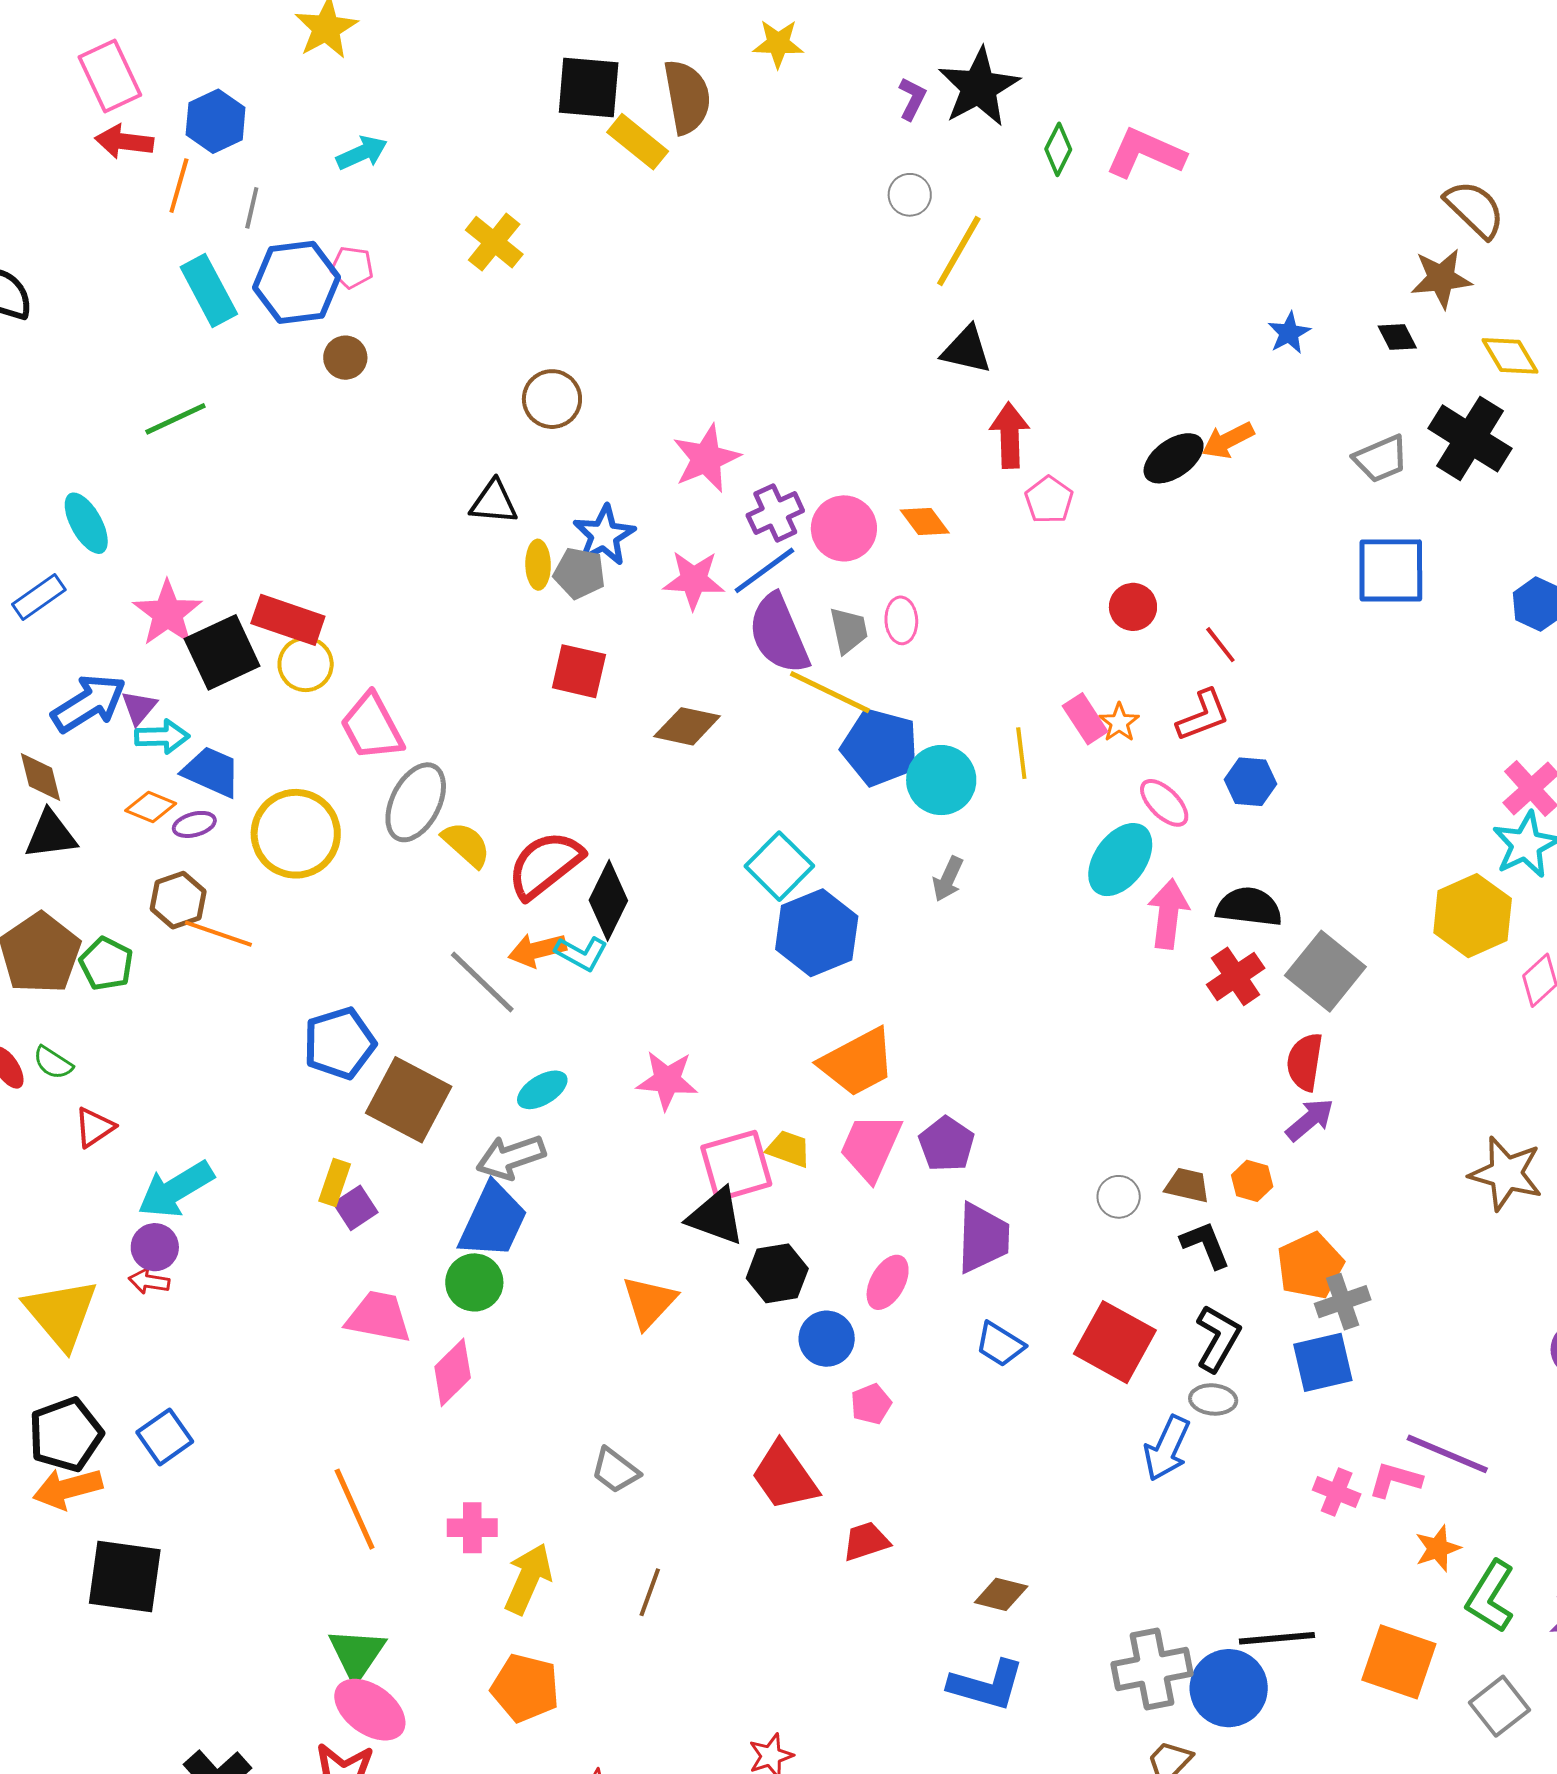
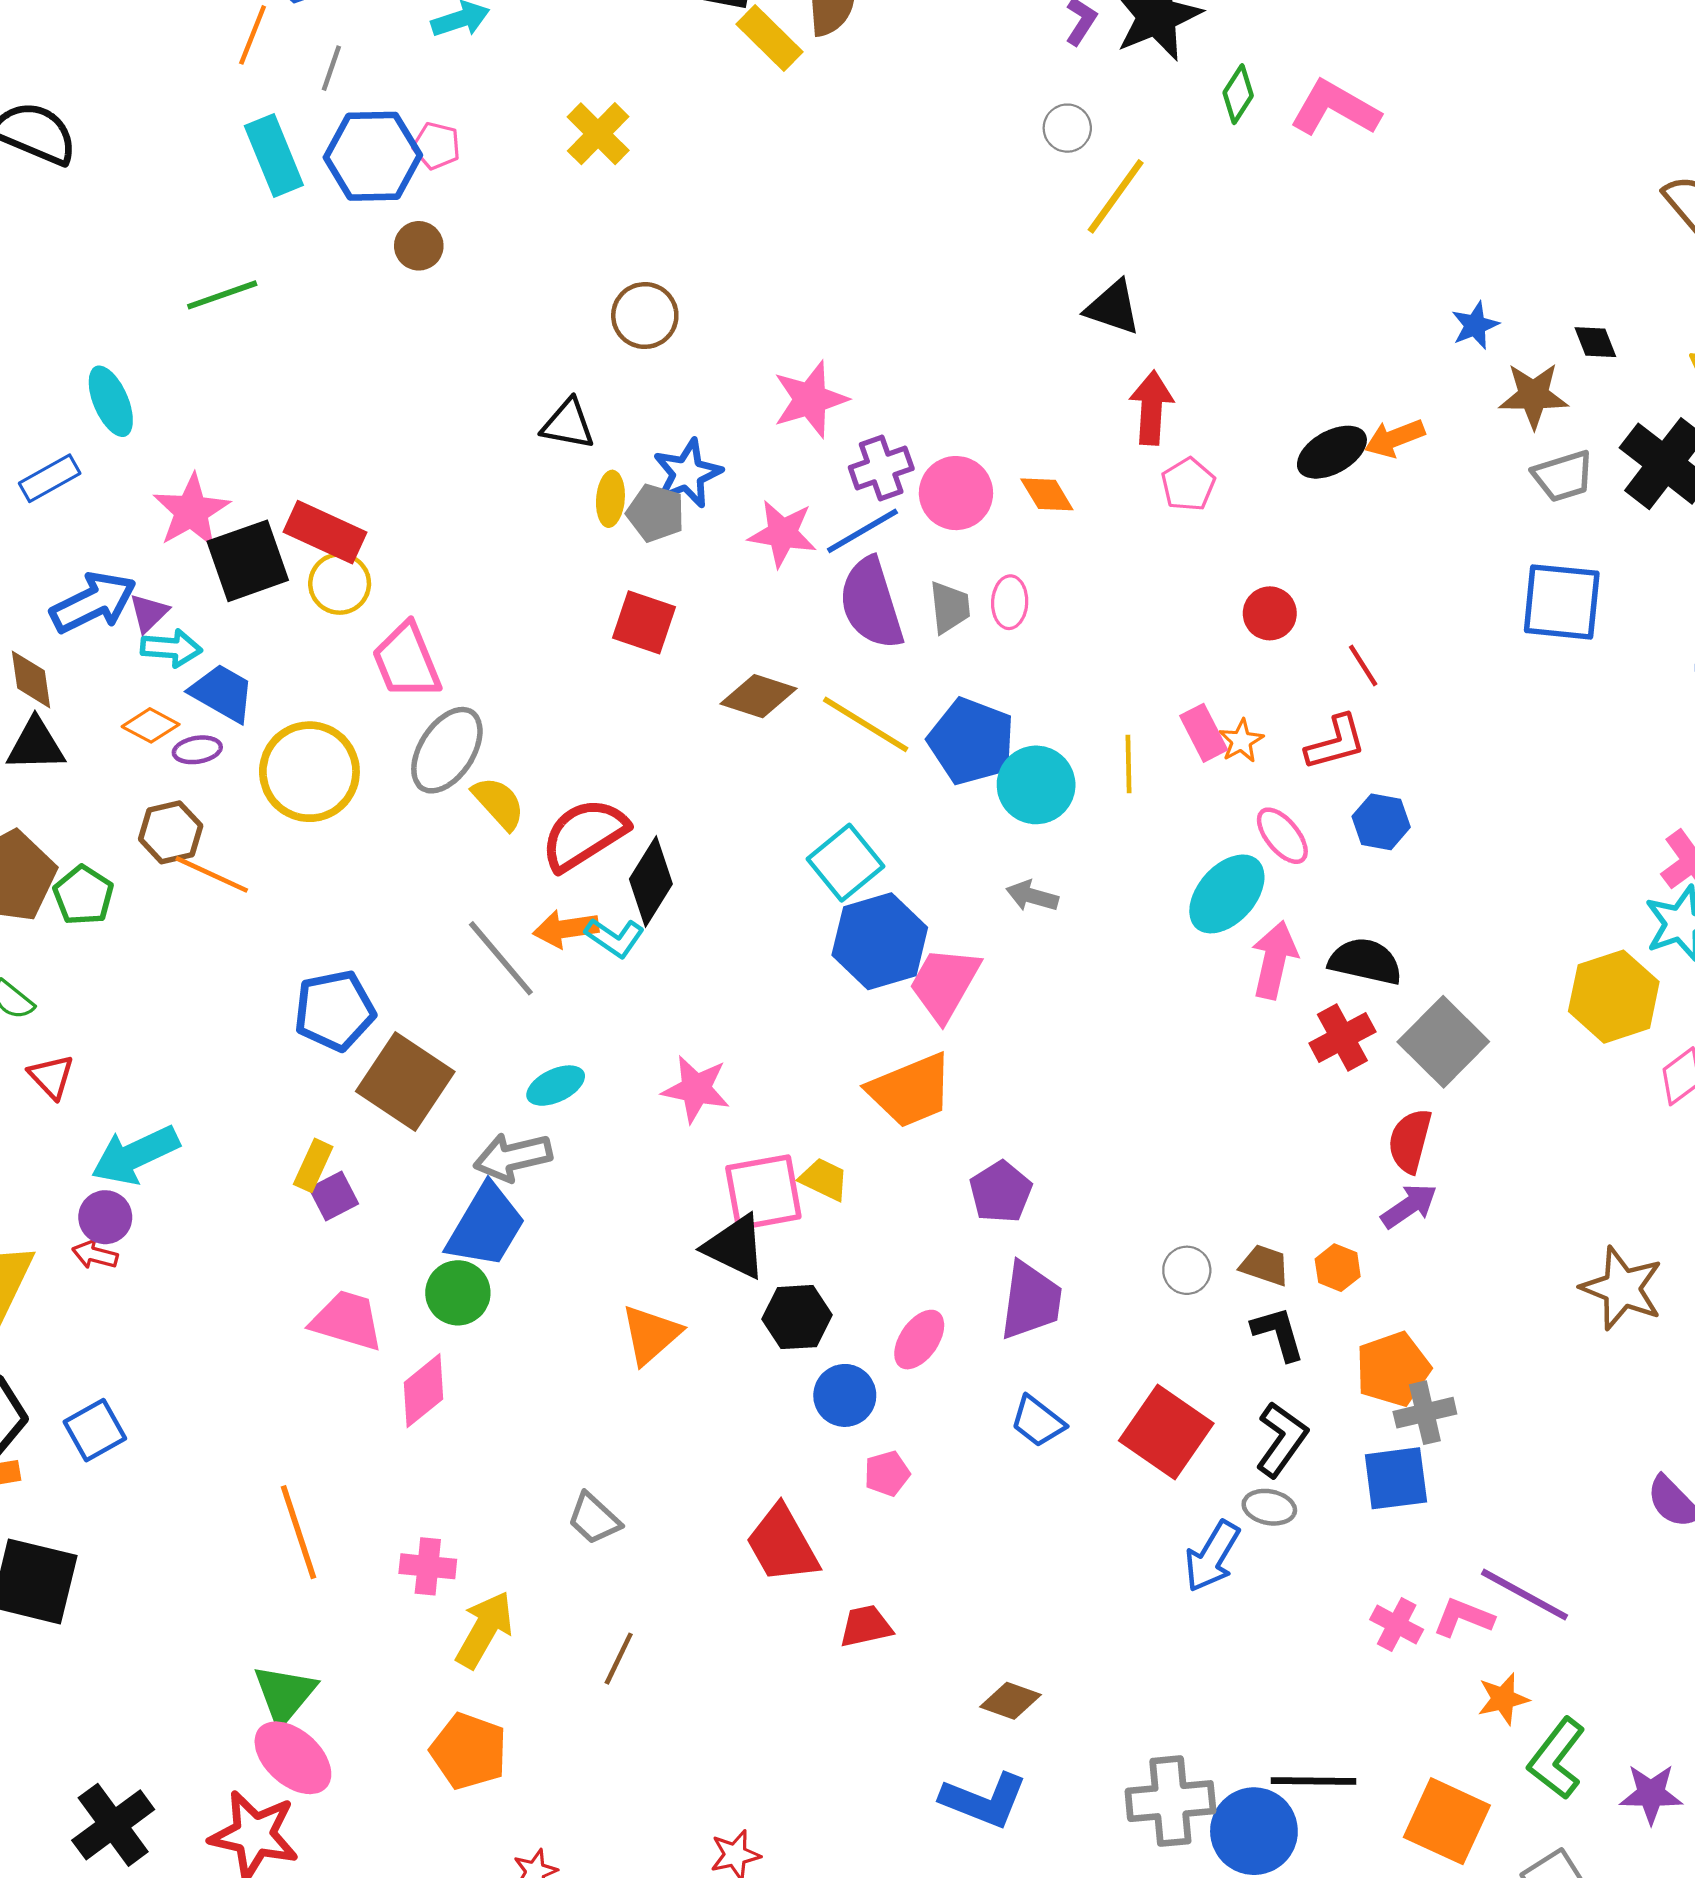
brown star: (1441, 278) -> (1533, 395), moved
yellow line: (830, 692) -> (866, 724), moved
gray arrow: (948, 879) -> (1032, 896), turned 75
red triangle: (94, 1127) -> (51, 1077), turned -45
pink trapezoid: (871, 1147) -> (945, 984), moved

